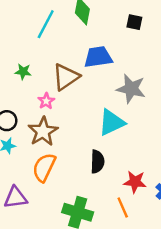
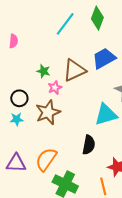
blue trapezoid: (98, 57) -> (104, 58), turned -30
green star: (23, 72) -> (43, 71), moved
orange semicircle: (44, 167) -> (46, 159), moved

